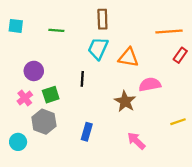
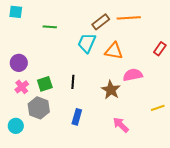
brown rectangle: (102, 19) -> (101, 22), moved, turned 54
cyan square: (16, 26) -> (16, 12), moved
orange line: (169, 32) -> (129, 18), moved
purple circle: (34, 71) -> (19, 63), moved
black line: (82, 79) -> (73, 82), moved

